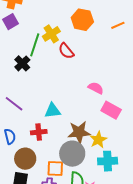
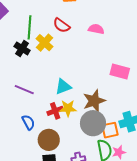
yellow cross: (51, 34) -> (45, 43), moved
pink semicircle: (96, 88) -> (96, 29), moved
yellow star: (98, 140) -> (68, 108), moved, turned -30
orange square: (55, 168) -> (110, 130), moved

